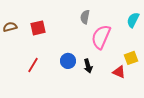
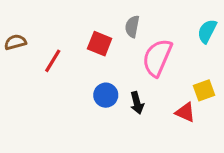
red square: (38, 28) -> (100, 44), moved, turned 35
red line: (33, 65) -> (53, 61), moved

